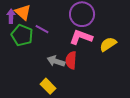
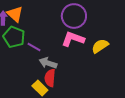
purple line: (42, 29) -> (34, 47), moved
red semicircle: (71, 60) -> (50, 78), moved

